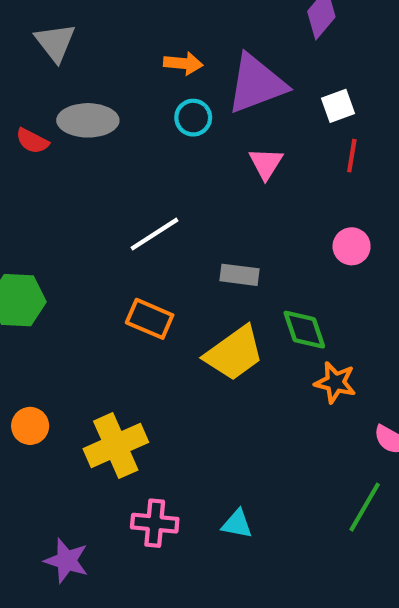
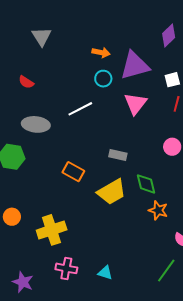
gray ellipse: (88, 120) -> (36, 124), moved
pink triangle: (266, 163) -> (136, 104), size x1.4
white line: (155, 234) -> (80, 109), moved

